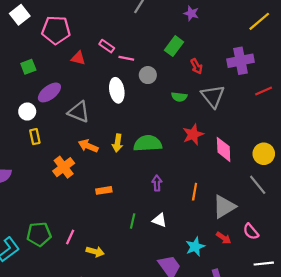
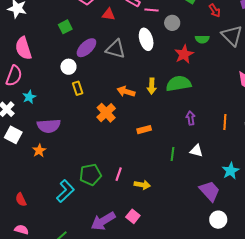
gray triangle: (79, 112) -> (116, 49), moved
red star: (193, 134) -> (184, 54), moved

